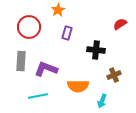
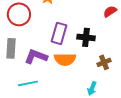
purple rectangle: (67, 33) -> (59, 33), moved, size x1.5
orange semicircle: (78, 86) -> (65, 59), moved

